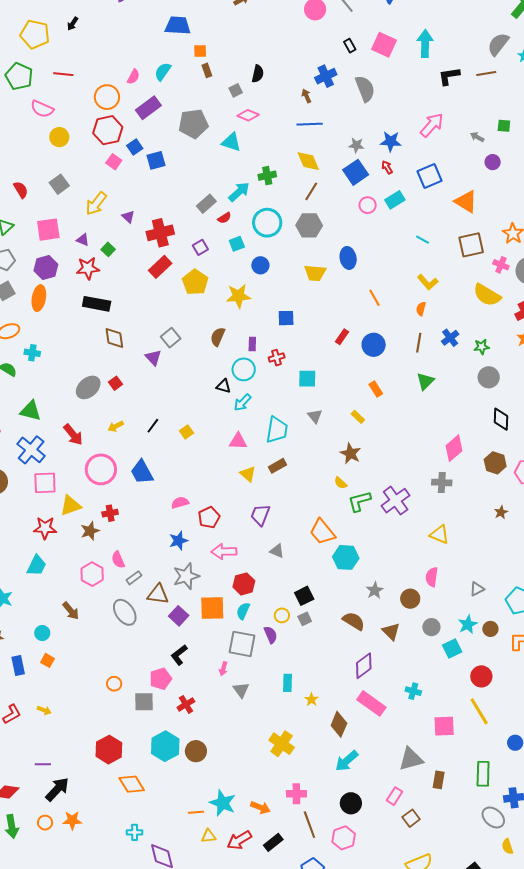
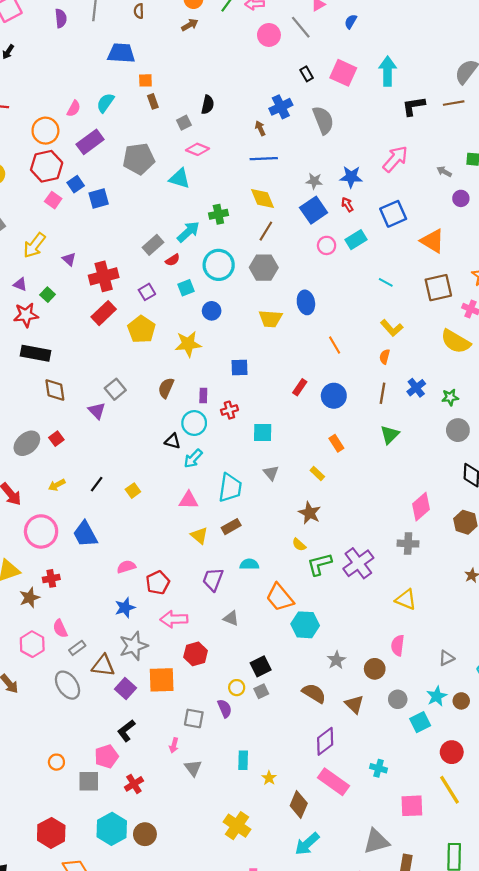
cyan semicircle: (243, 611) -> (249, 564), moved, turned 66
gray square: (242, 644) -> (194, 718), size x0.7

